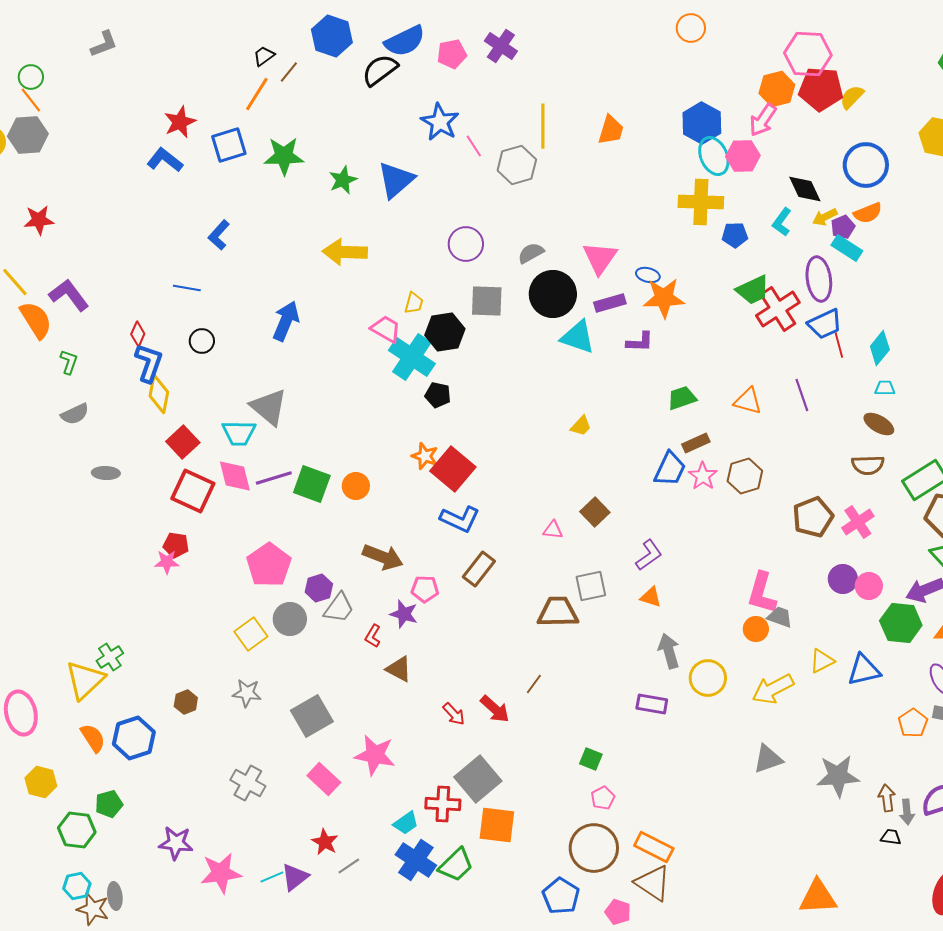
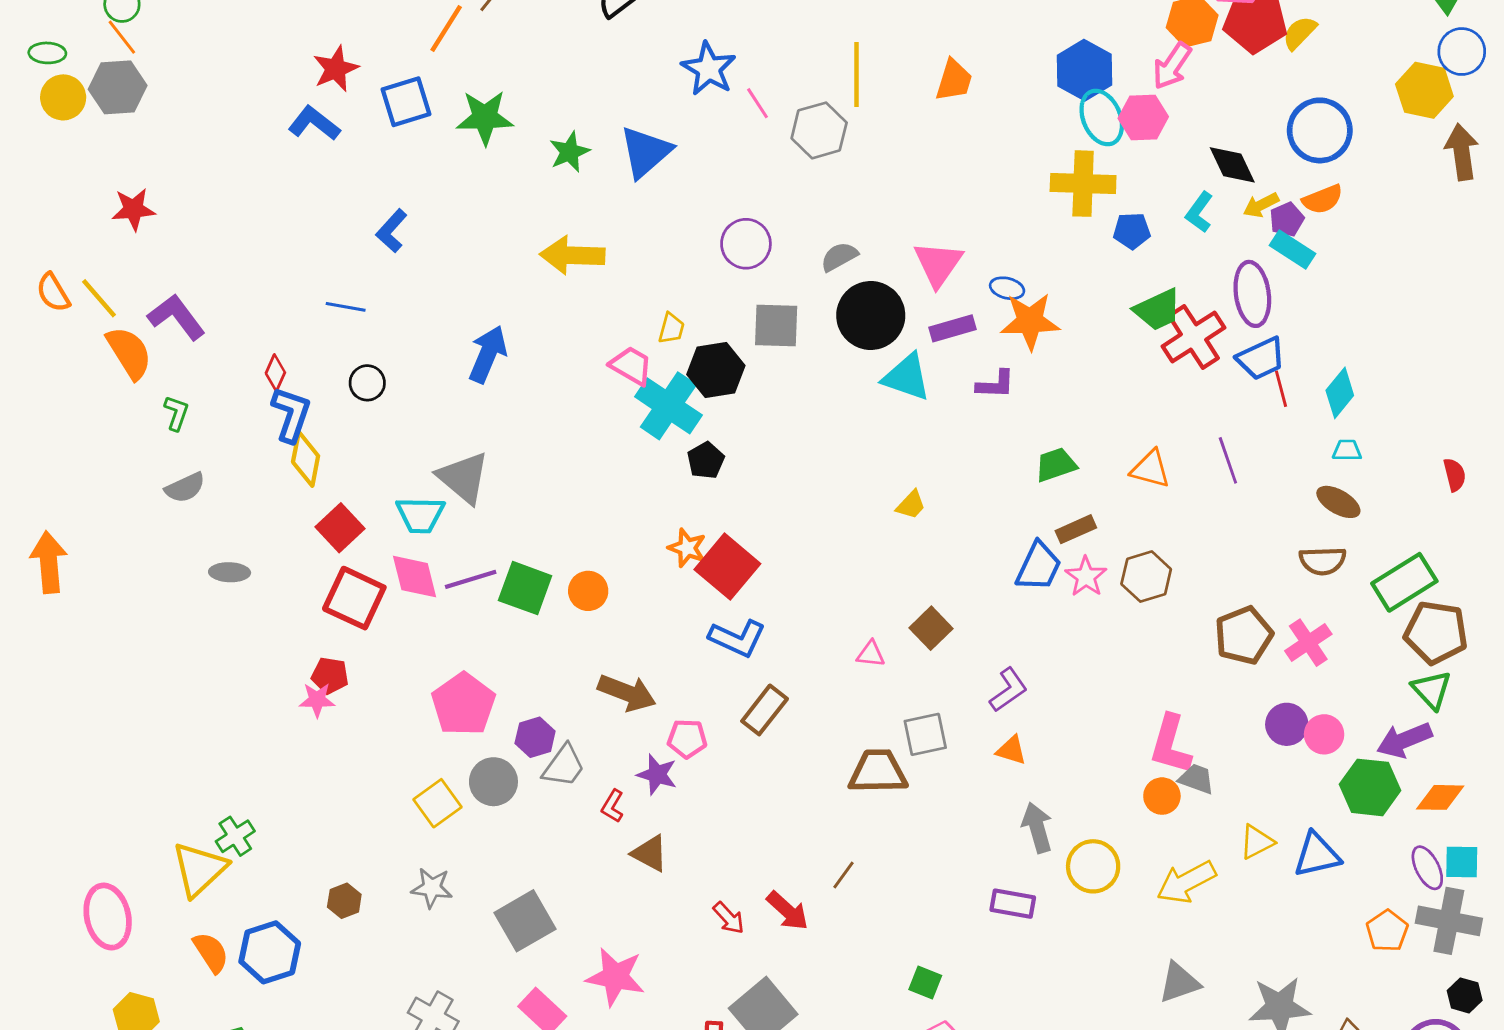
black pentagon: (438, 395) -> (706, 460), turned 30

